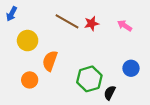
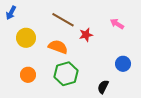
red star: (92, 23) -> (86, 35), moved
orange semicircle: (50, 61) -> (58, 47), moved, turned 90
green hexagon: (89, 79) -> (66, 74), moved

